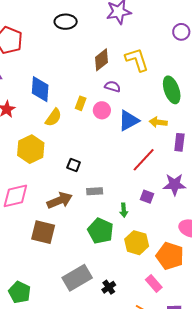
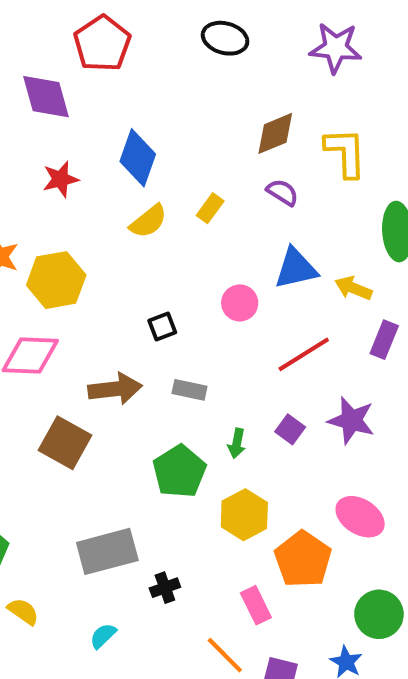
pink circle: (102, 110) -> (240, 303), moved
yellow hexagon: (31, 149) -> (56, 280), moved
black square: (74, 165) -> (162, 326), turned 32

